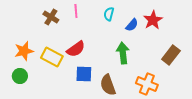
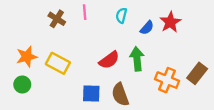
red semicircle: (76, 49) -> (109, 60), moved
brown rectangle: (171, 55) -> (197, 73), moved
blue square: (84, 74) -> (91, 93), moved
orange cross: (147, 84) -> (167, 80), moved

